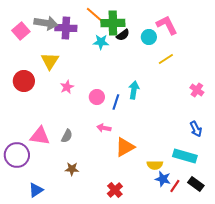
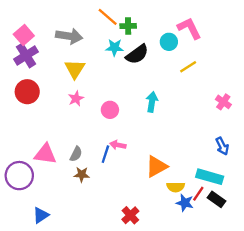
gray arrow: (46, 23) -> (69, 36), moved
green cross: (113, 23) -> (128, 26), size x0.6
purple cross: (66, 28) -> (26, 55), moved, turned -35
black semicircle: (123, 35) -> (137, 54), moved, size x1.5
yellow triangle: (50, 61) -> (75, 69), moved
blue line: (116, 102) -> (105, 154), moved
orange triangle: (125, 147) -> (156, 167), moved
brown star: (72, 169) -> (82, 174), moved
black rectangle: (196, 184) -> (216, 199), moved
red line: (175, 186) -> (198, 194), moved

